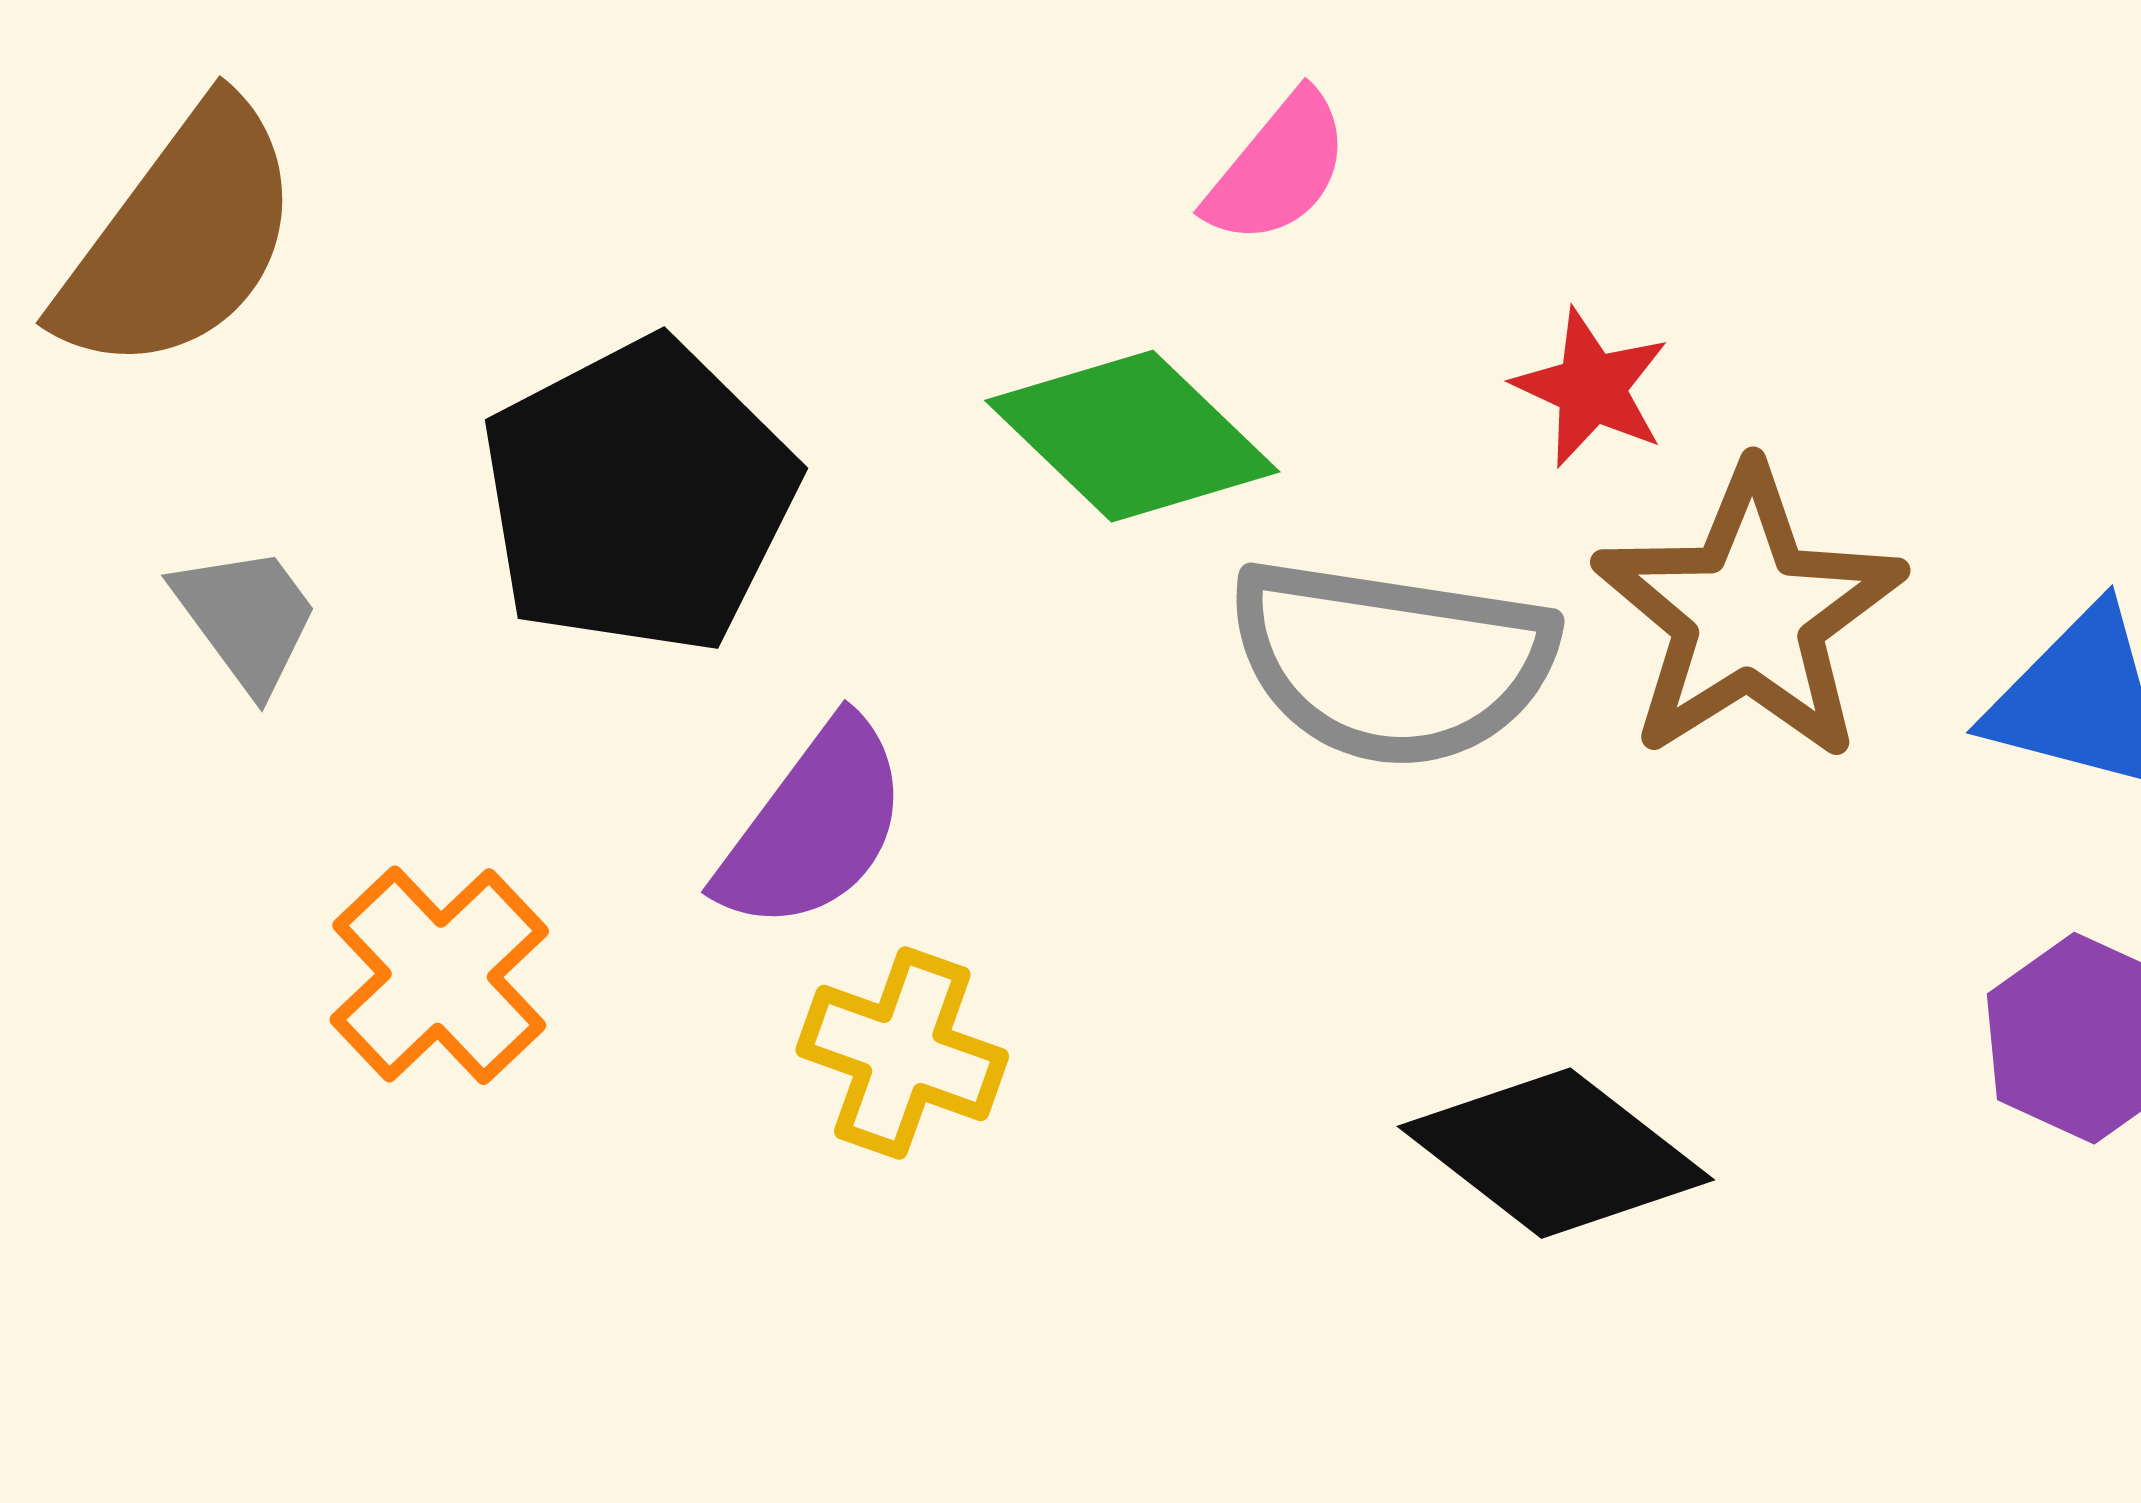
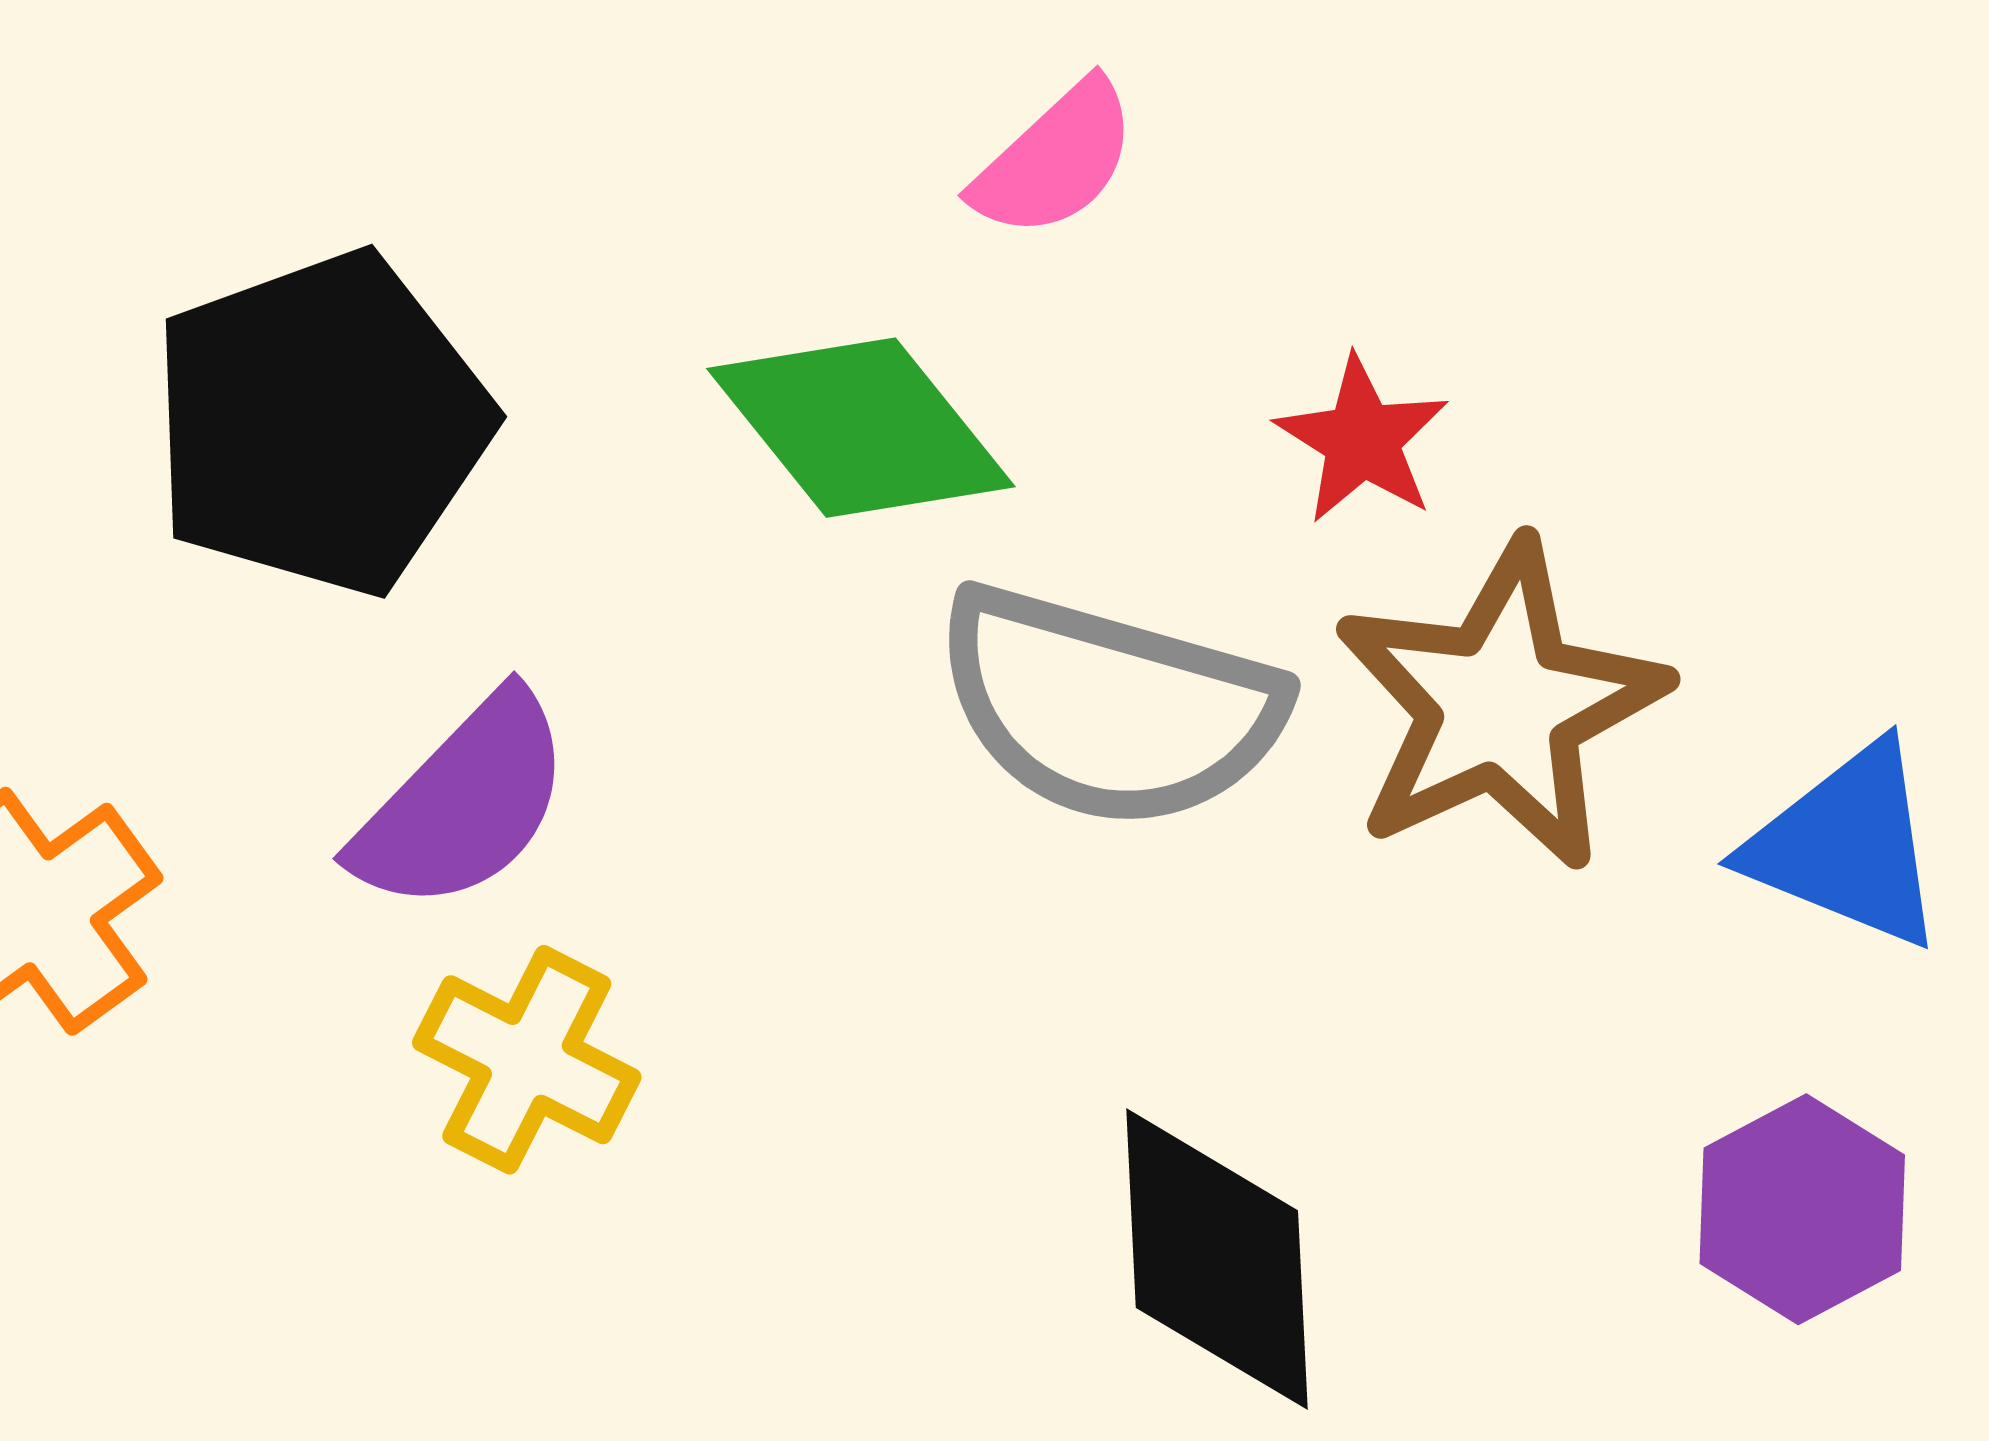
black diamond: (1556, 1153) -> (1217, 1259), turned 42

